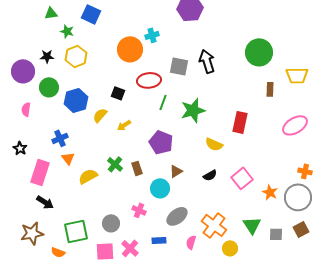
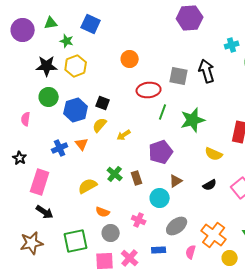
cyan cross: (152, 35) -> (232, 45), moved
orange circle: (130, 49) -> (130, 59), size x0.7
black star: (47, 56) -> (47, 66), size x1.5
purple circle: (23, 71) -> (23, 30), moved
black square: (118, 93) -> (103, 103), moved
purple pentagon: (161, 142) -> (161, 152), turned 30
orange triangle: (68, 158) -> (82, 144), moved
orange semicircle: (58, 252) -> (103, 212), moved

